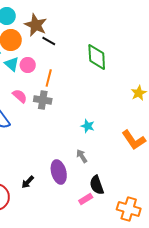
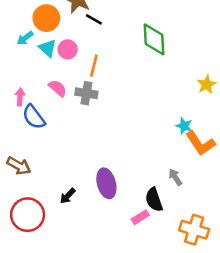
cyan star: (88, 126) -> (184, 126), moved
gray arrow: (82, 156) -> (175, 177), moved

